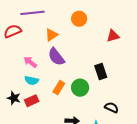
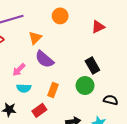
pink arrow: (30, 62) -> (19, 70), turned -72
green circle: (80, 88) -> (85, 86), moved
red rectangle: (32, 101) -> (39, 110), moved

